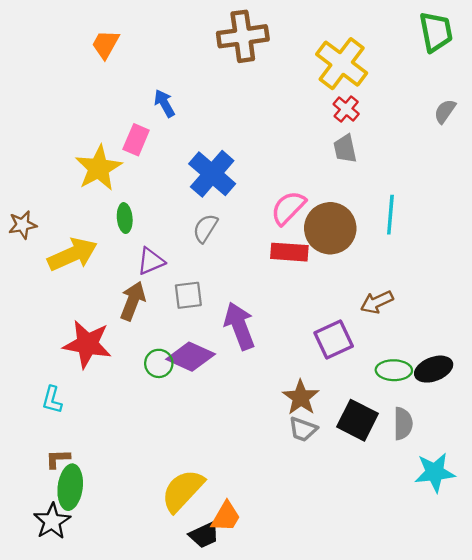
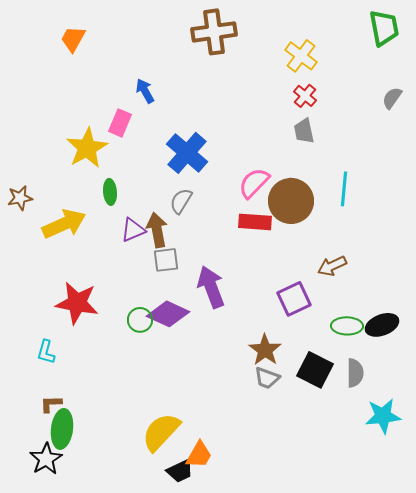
orange trapezoid: (105, 44) -> (73, 39), moved
yellow cross: (342, 64) -> (301, 56), size x0.7
brown arrow: (133, 301) -> (157, 230), moved, turned -32

